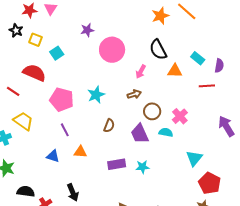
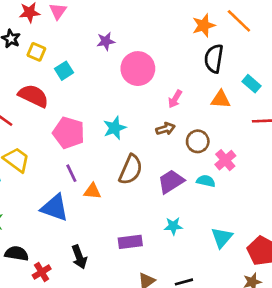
black semicircle: (158, 50) -> (214, 59), moved, turned 35
brown circle: (152, 111) -> (198, 141), moved
brown semicircle: (109, 126) -> (131, 170), size x1.6
purple trapezoid: (140, 134) -> (171, 182), turned 80
orange triangle: (80, 152) -> (92, 191), moved
blue triangle: (53, 156) -> (55, 208), size x1.6
cyan triangle: (194, 158) -> (222, 237), moved
purple rectangle: (117, 164) -> (130, 242), moved

